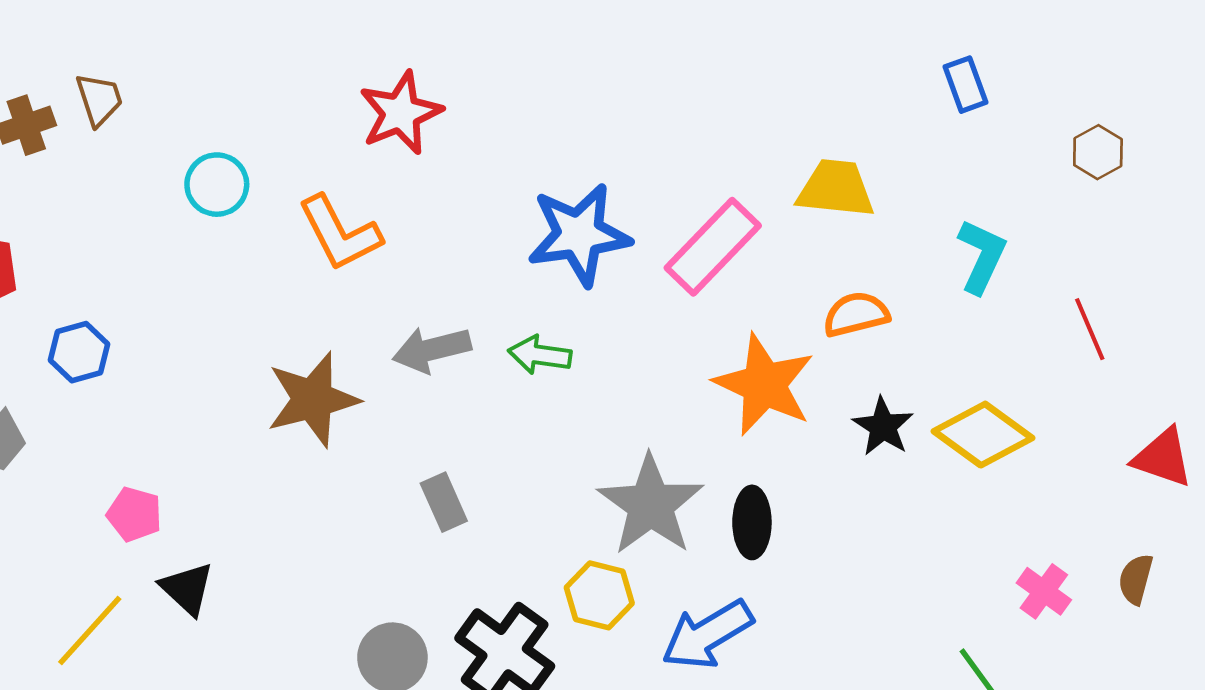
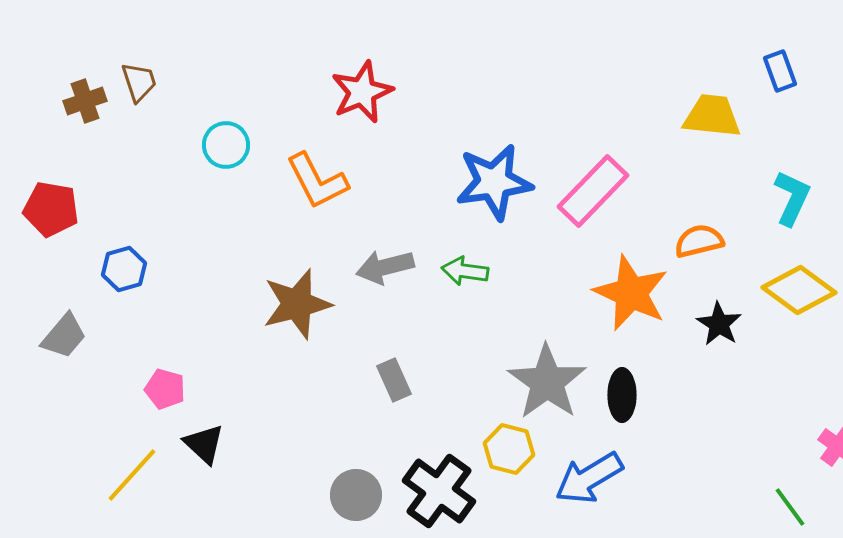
yellow trapezoid: (836, 189) -> (712, 116), moved
yellow diamond: (983, 435) -> (799, 290), moved

